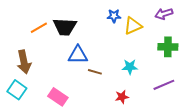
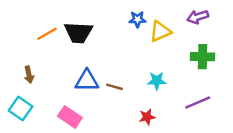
blue triangle: (78, 55) -> (87, 81), moved
brown arrow: (24, 62) -> (29, 75), size x0.6

